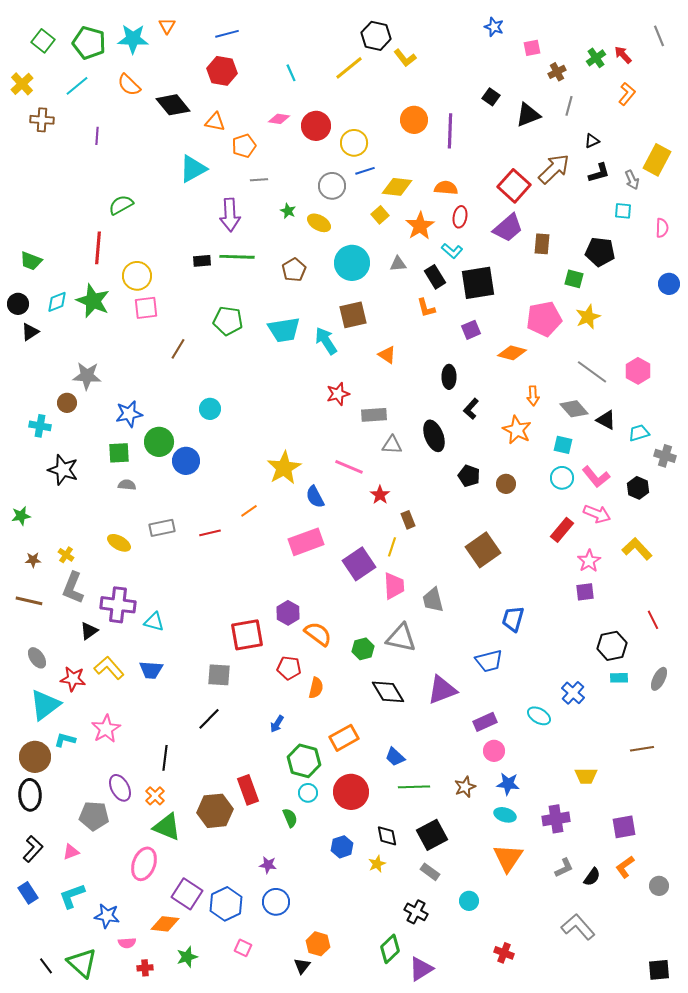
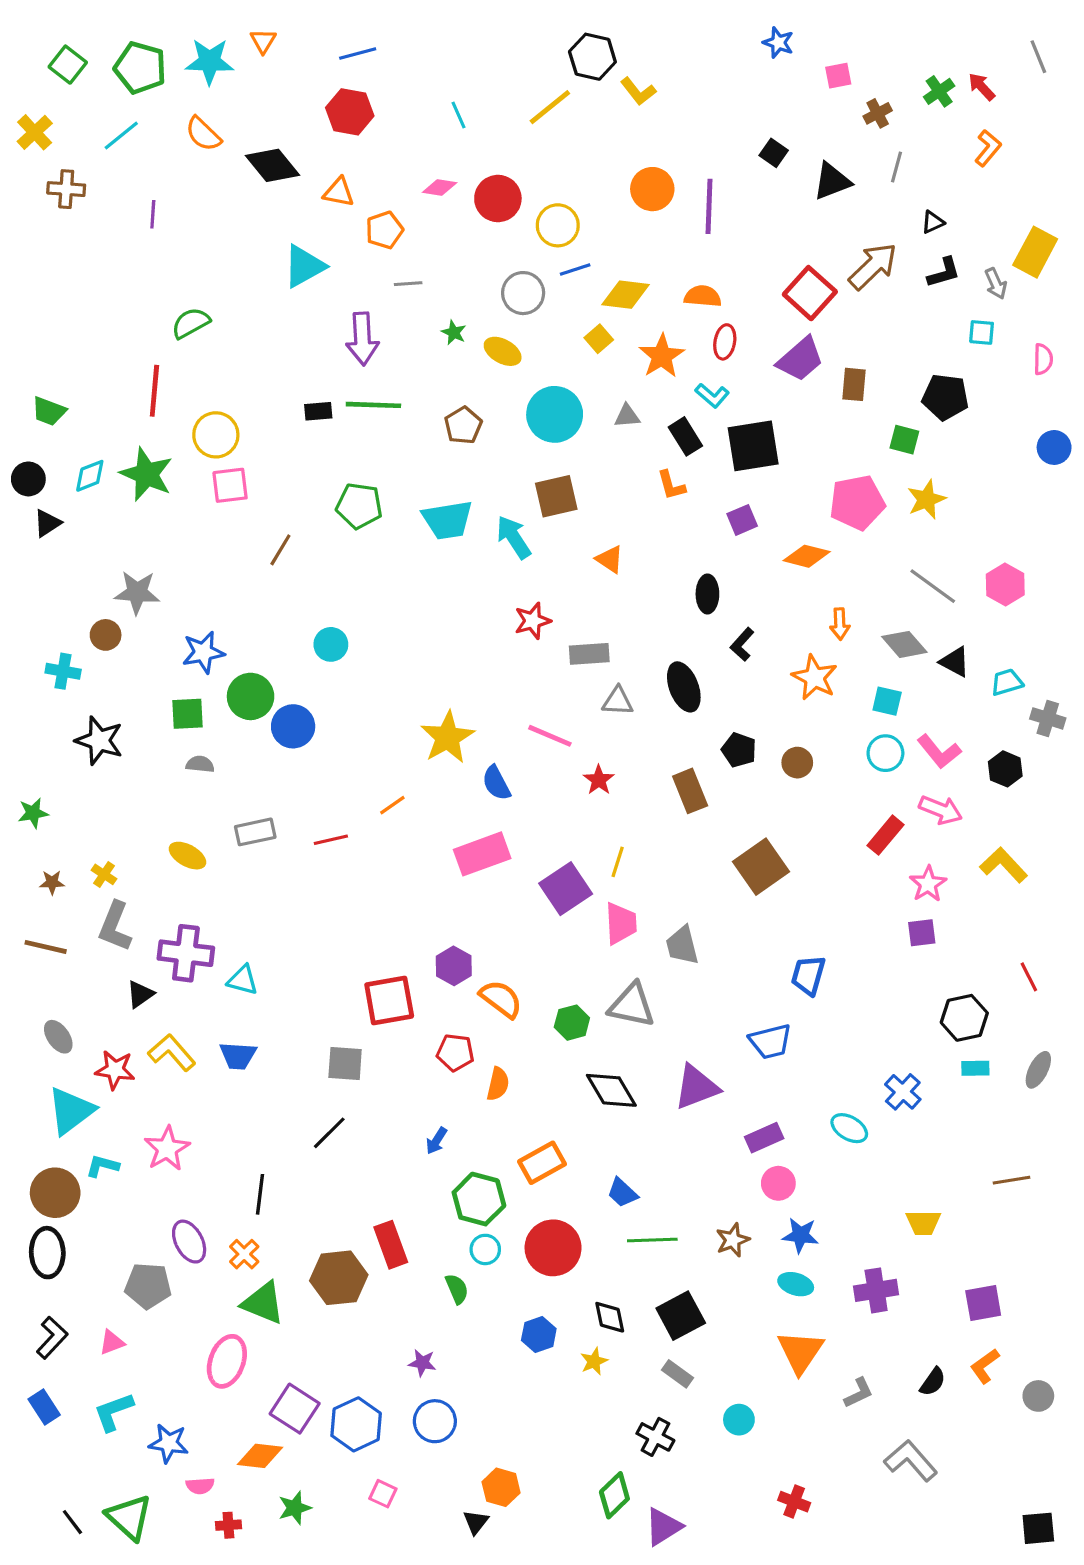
brown rectangle: (408, 520) -> (690, 791), moved, size x1.5
gray L-shape: (564, 868) -> (859, 1393), moved

